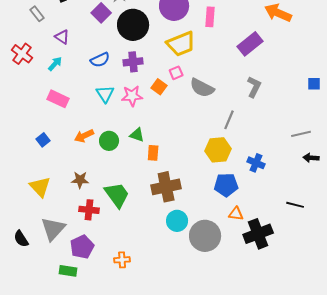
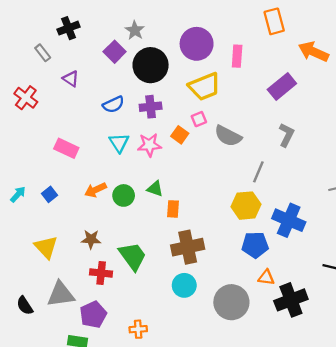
cyan arrow: (55, 64) -> (18, 194), moved
blue cross: (256, 163) -> (289, 220), size x1.6
cyan circle: (177, 221) -> (184, 285), moved
gray triangle: (53, 229) -> (61, 294), turned 40

